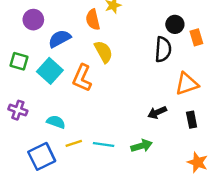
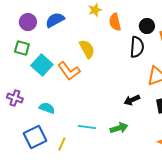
orange semicircle: (93, 20) -> (115, 22), moved
blue semicircle: (59, 39) -> (55, 20), moved
green square: (19, 61) -> (22, 48), moved
orange L-shape: (82, 78) -> (69, 71), turned -60
yellow line: (74, 143) -> (62, 144), moved, turned -48

